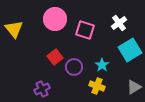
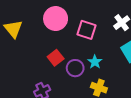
cyan star: (102, 65) -> (95, 62), moved

